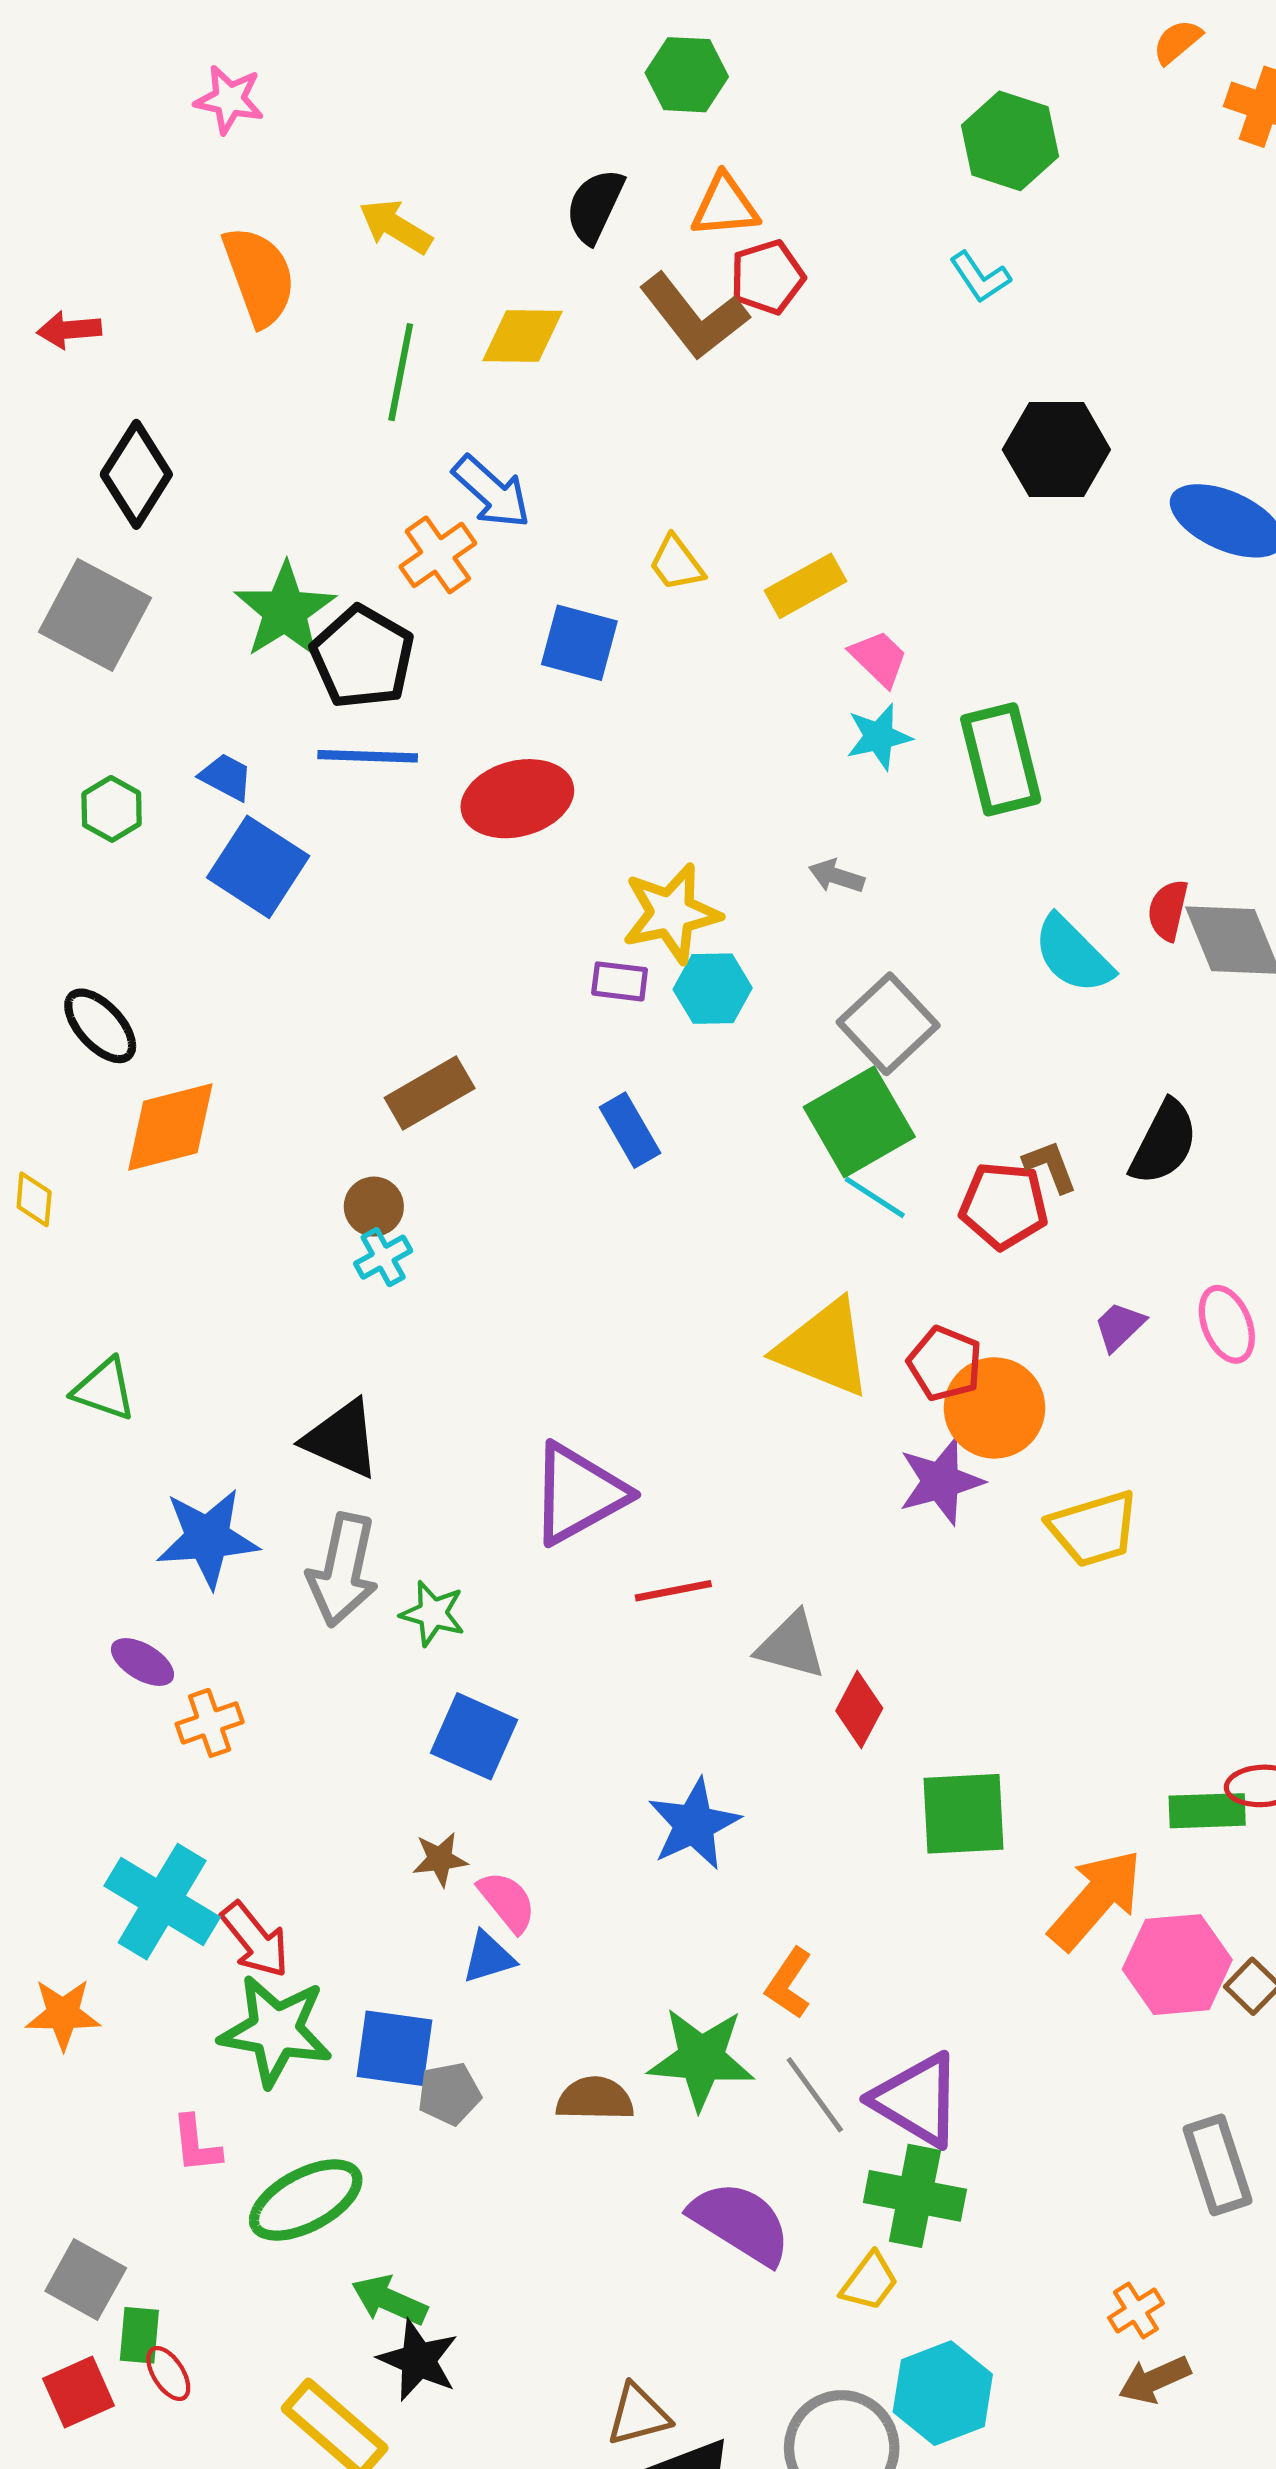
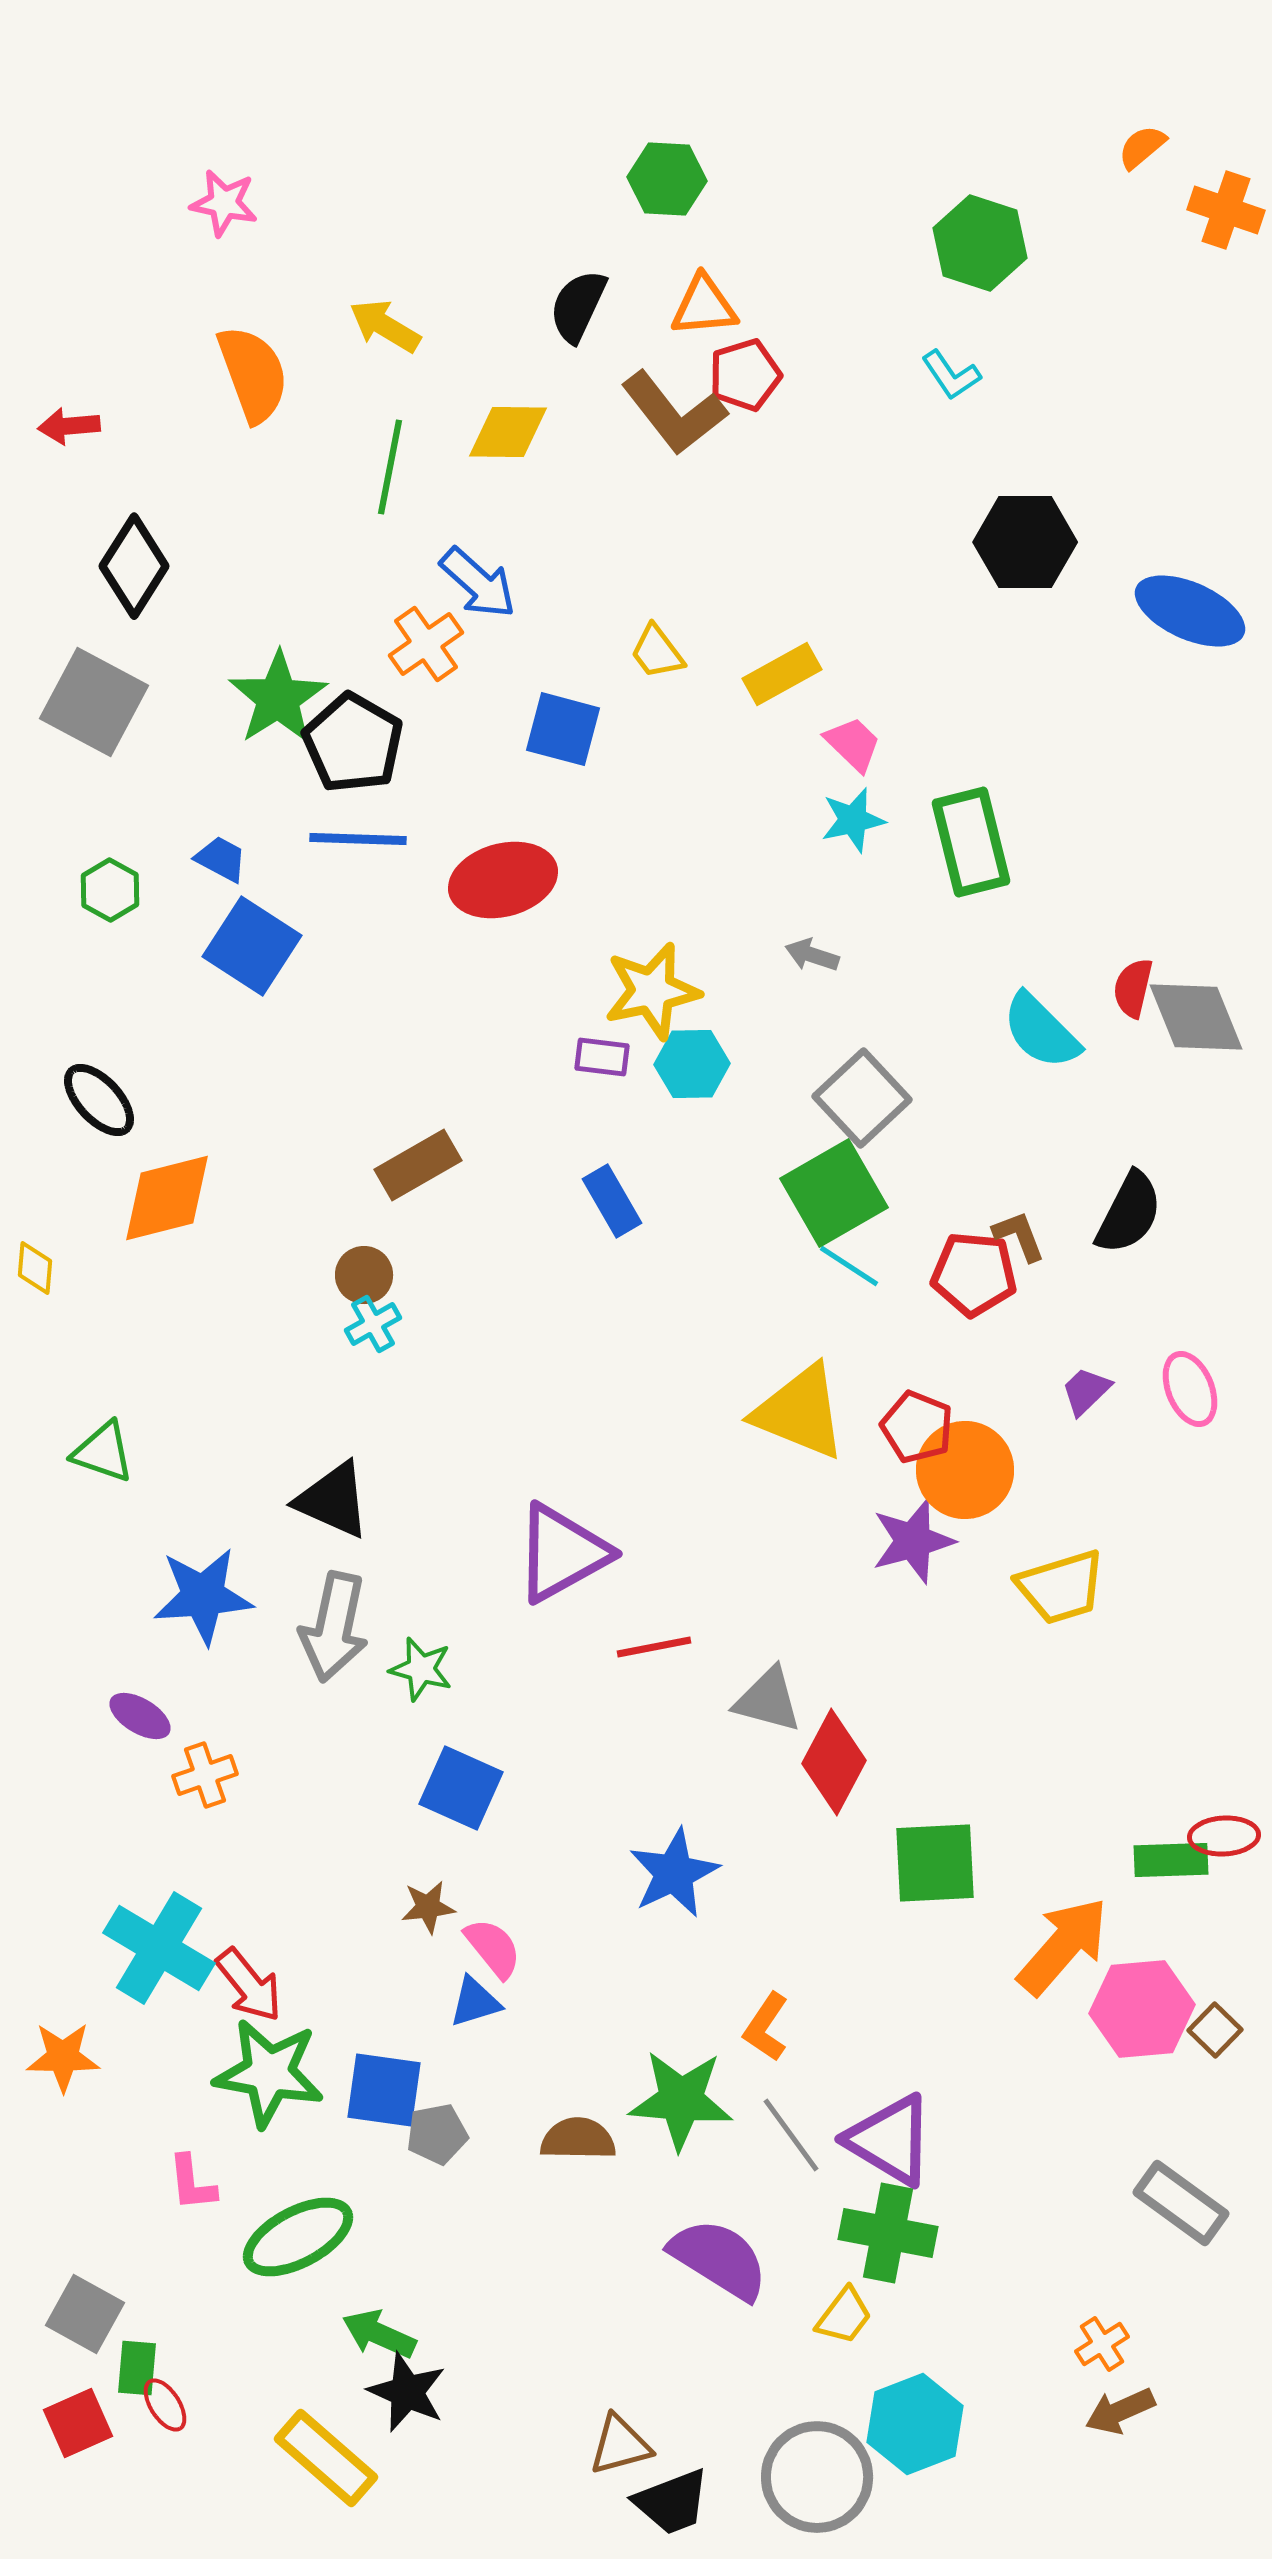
red diamond: (859, 1709) -> (834, 1762), size x1.4
gray rectangle: (1218, 2165) -> (1181, 2203), turned -36

